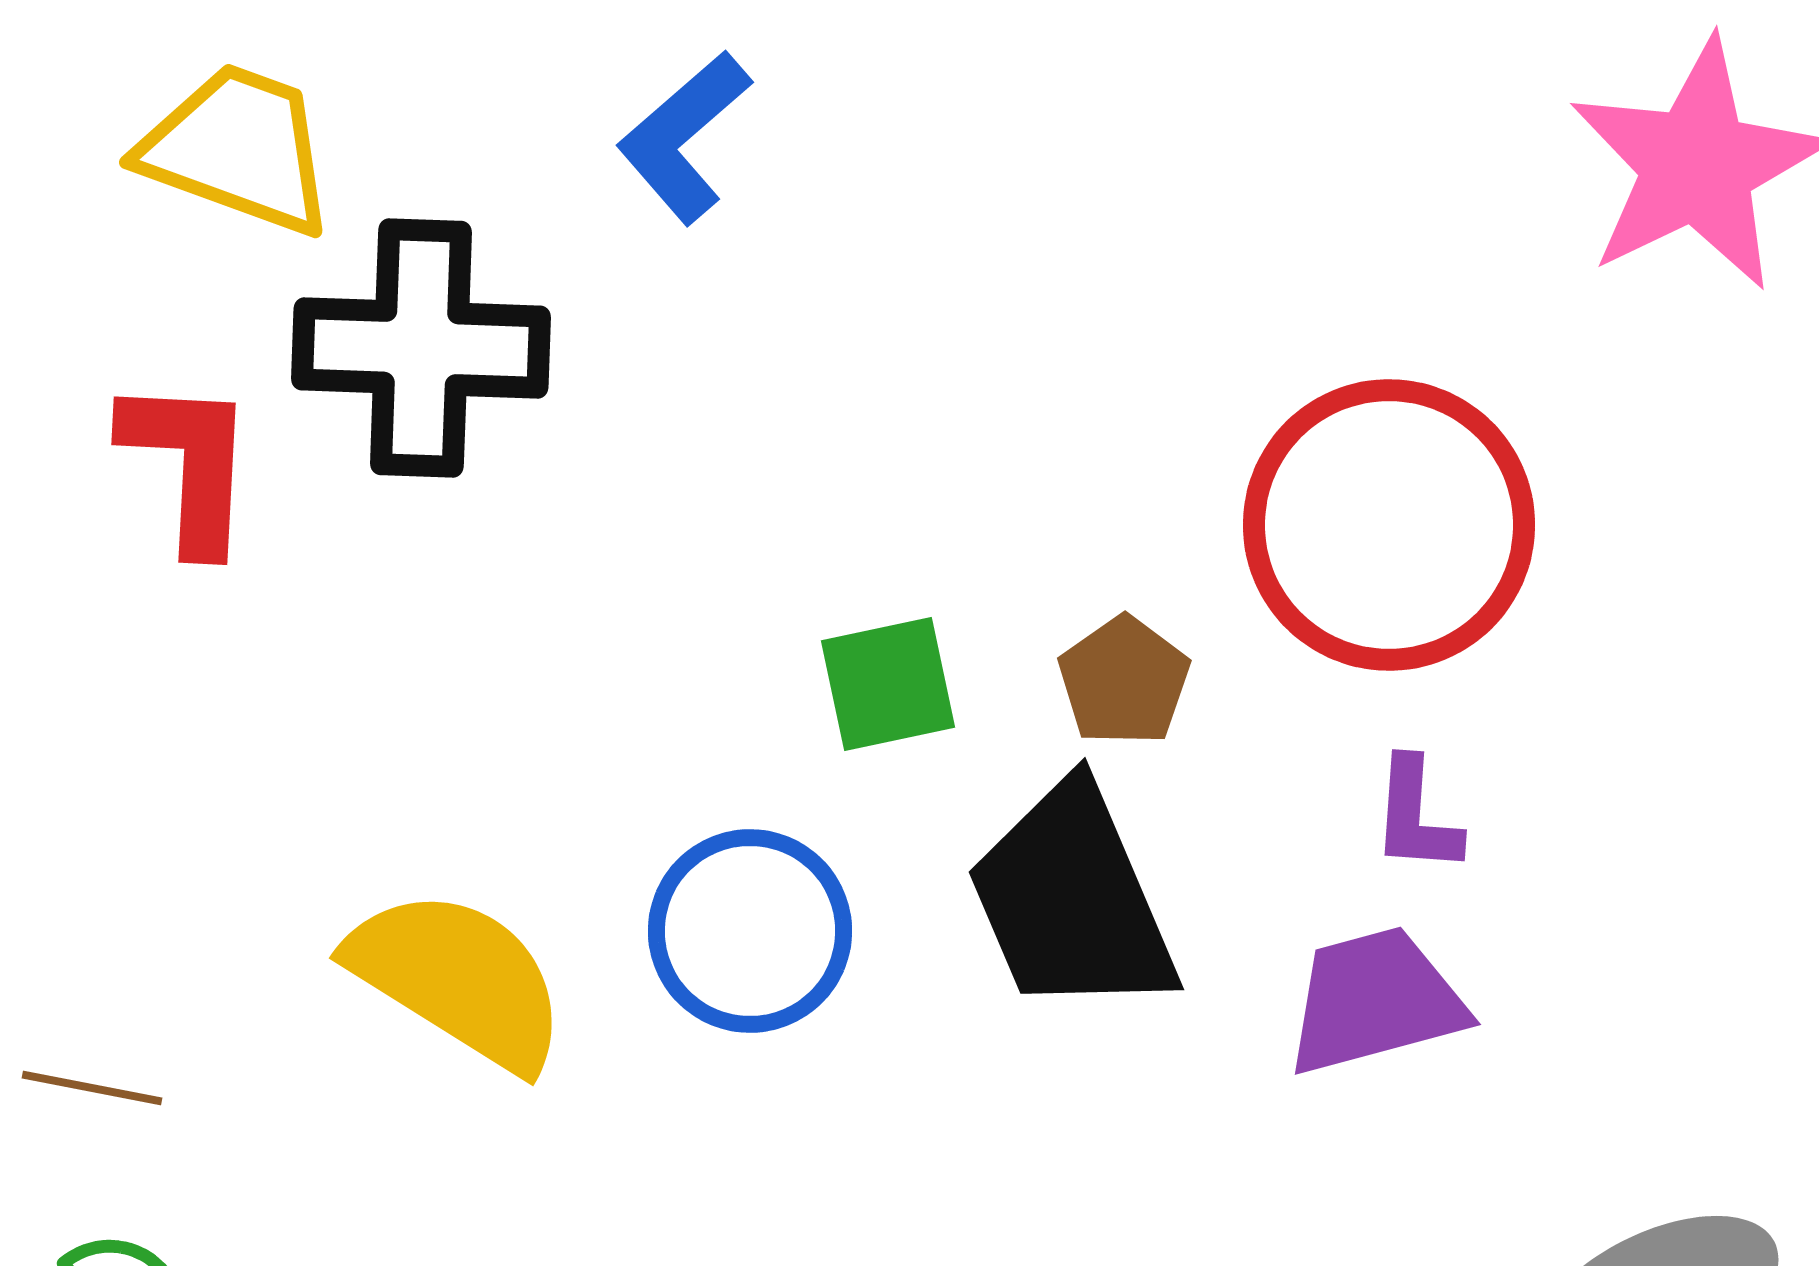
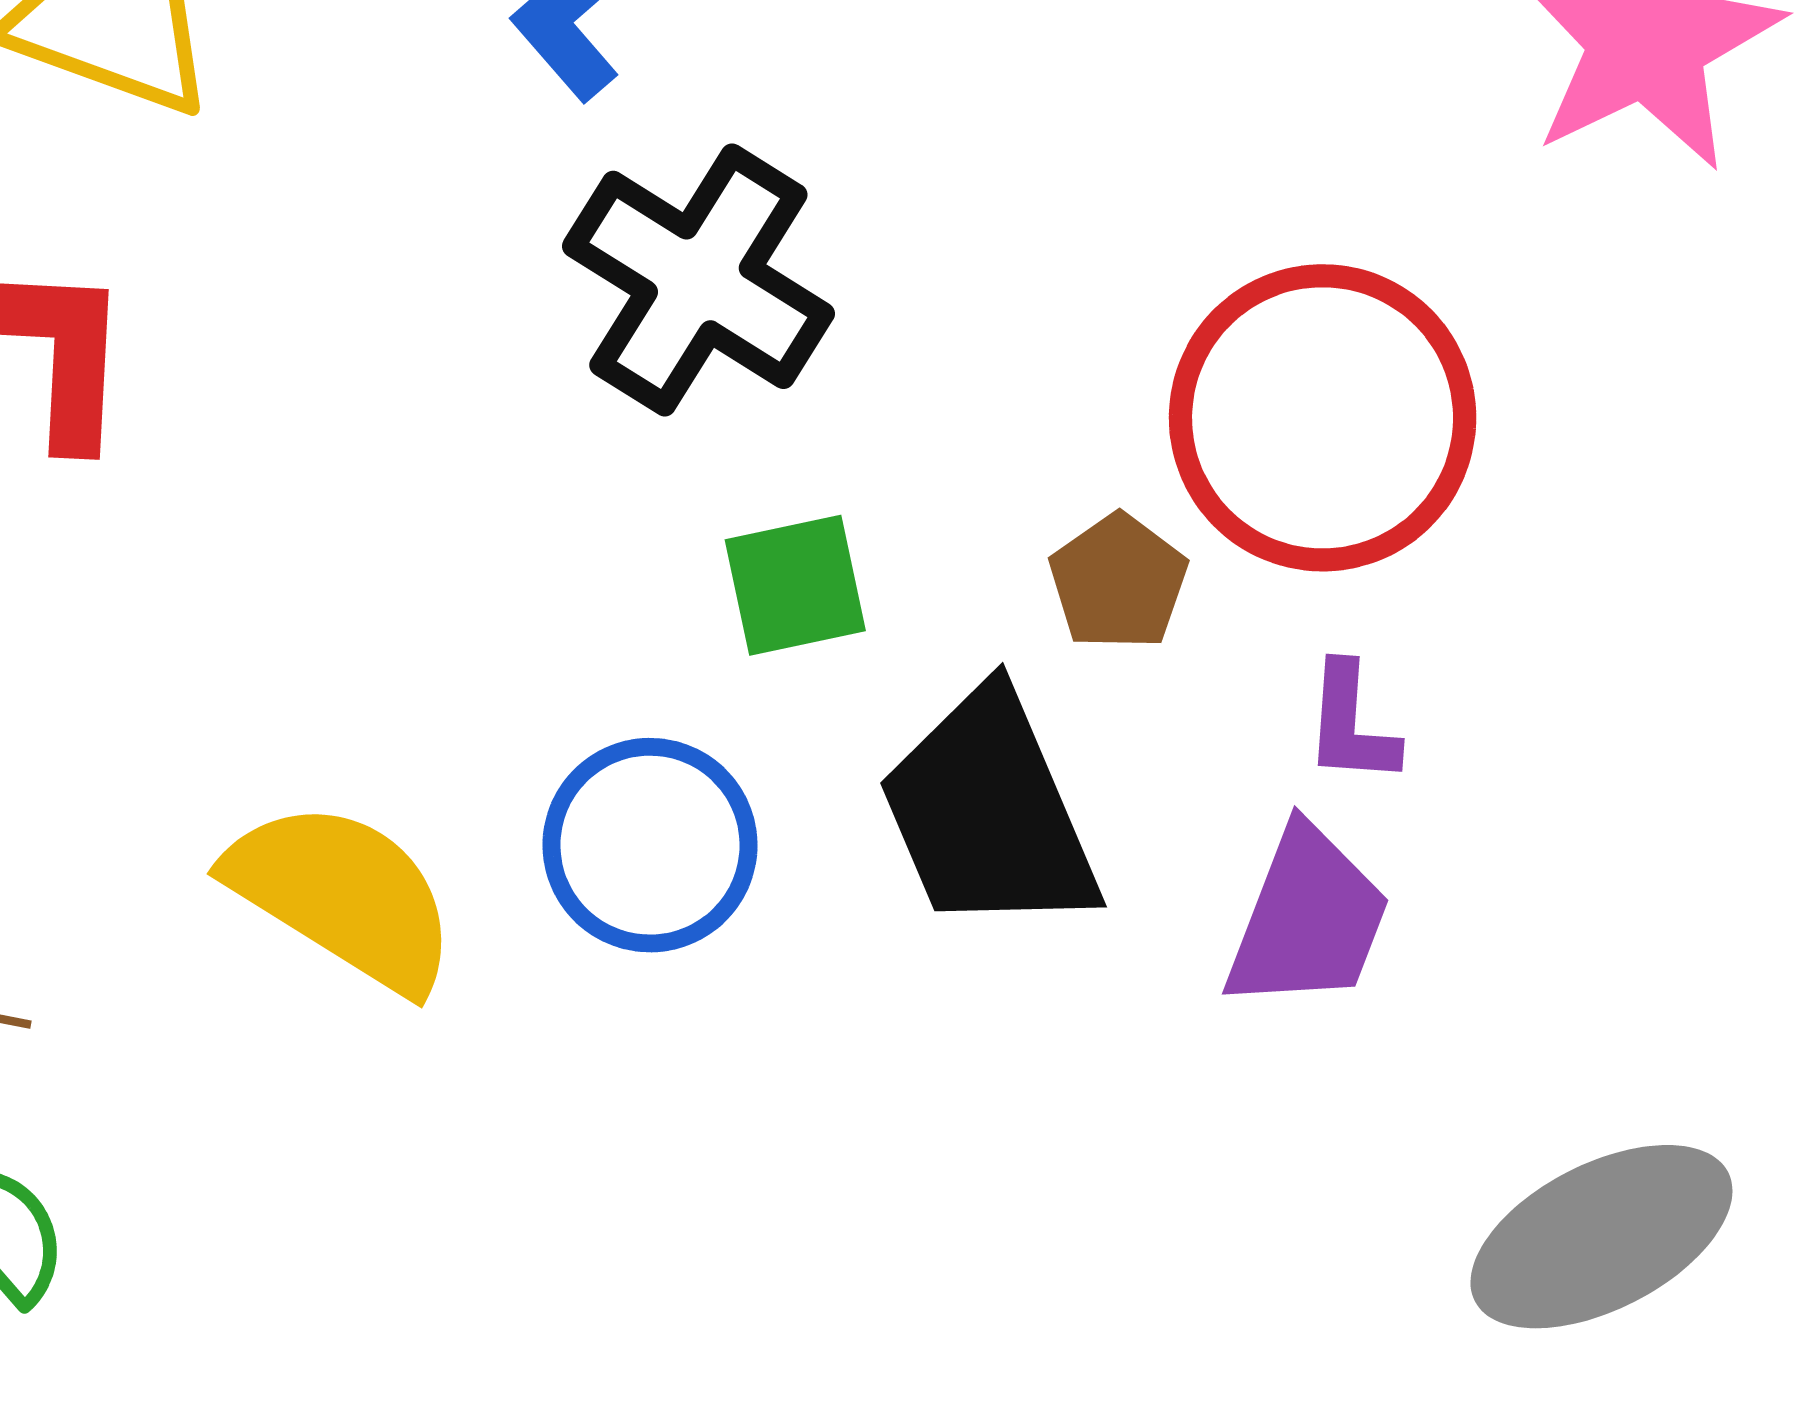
black cross: (421, 348) -> (698, 280), moved, turned 30
brown pentagon: (1124, 681) -> (1118, 582), moved
purple trapezoid: (1375, 1001) -> (1308, 919), turned 126

